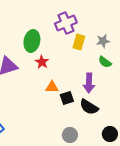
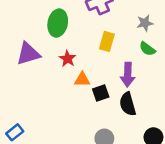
yellow rectangle: (79, 42) -> (107, 41), moved
red star: (42, 62) -> (68, 59), moved
black semicircle: (89, 107) -> (128, 104), turned 42

